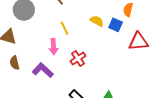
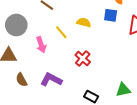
yellow semicircle: (97, 21) -> (84, 22), moved
pink arrow: (53, 47) -> (41, 45), moved

